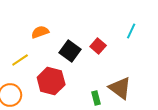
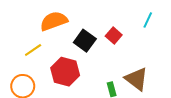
orange semicircle: (40, 32) -> (54, 21), size x1.5

